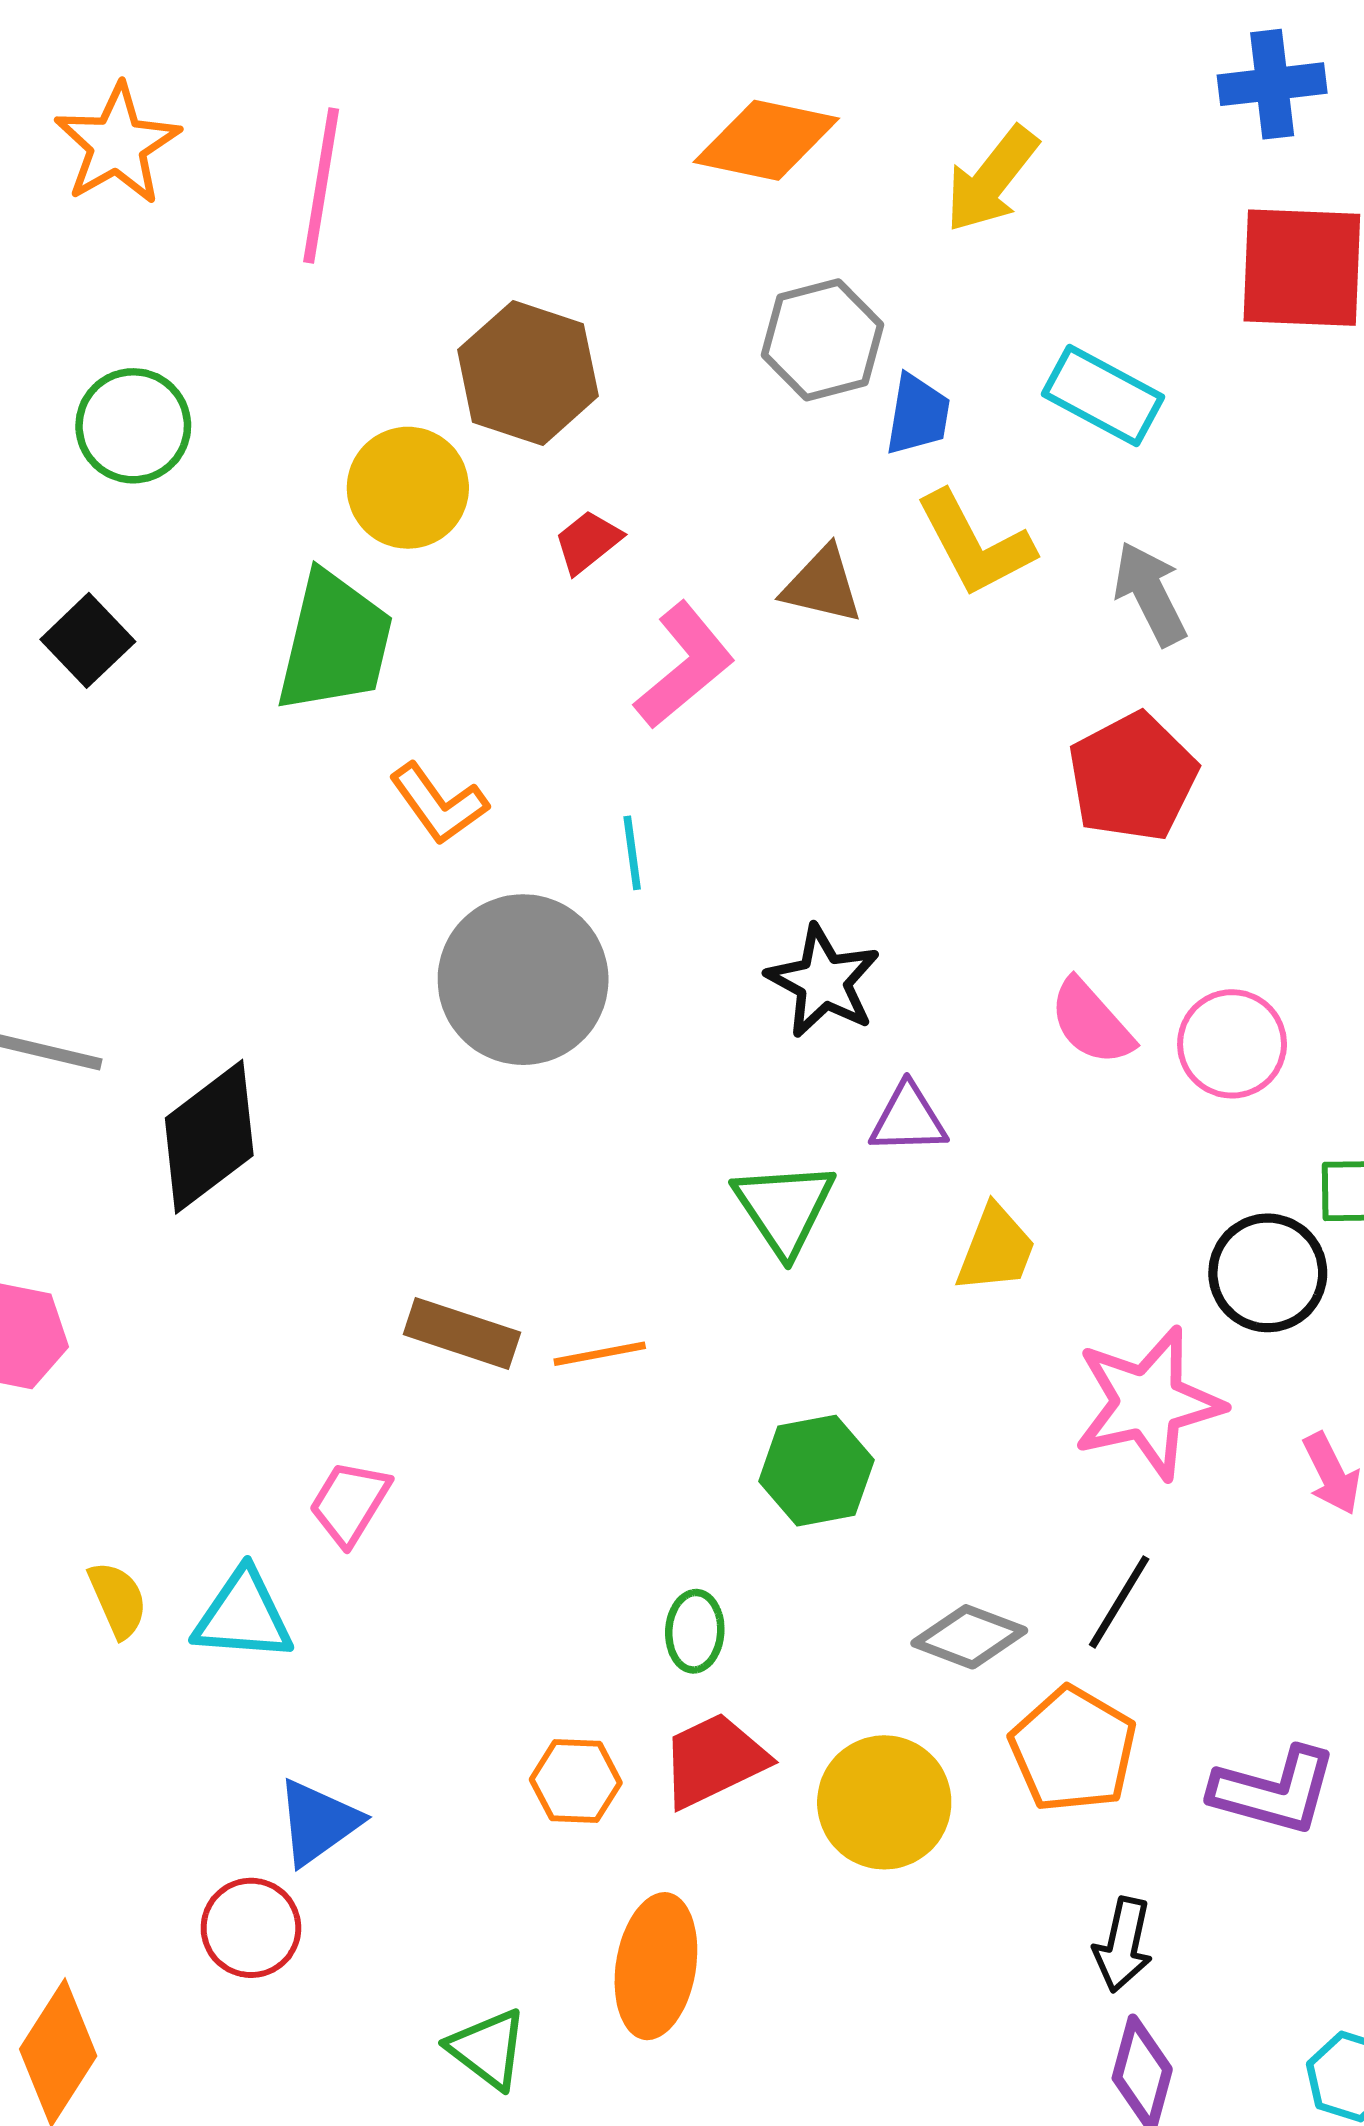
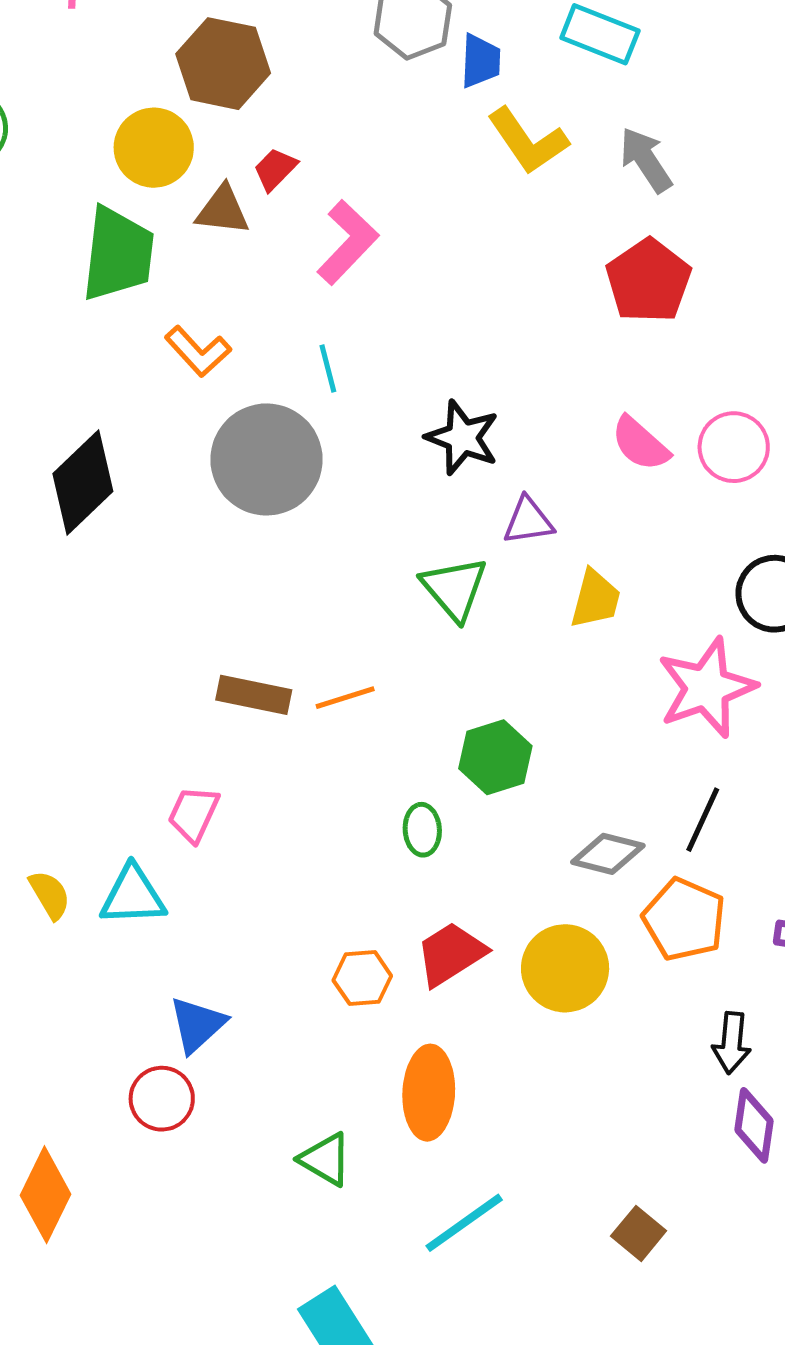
brown triangle: (822, 585) -> (223, 210), moved
black diamond: (209, 1137) -> (83, 483), moved
green ellipse: (695, 1631) -> (422, 830), moved

